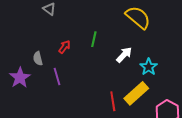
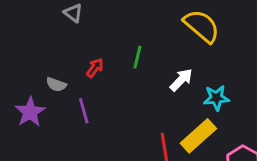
gray semicircle: (38, 59) -> (56, 84), turned -56
cyan star: (149, 67) -> (216, 98), turned 30

